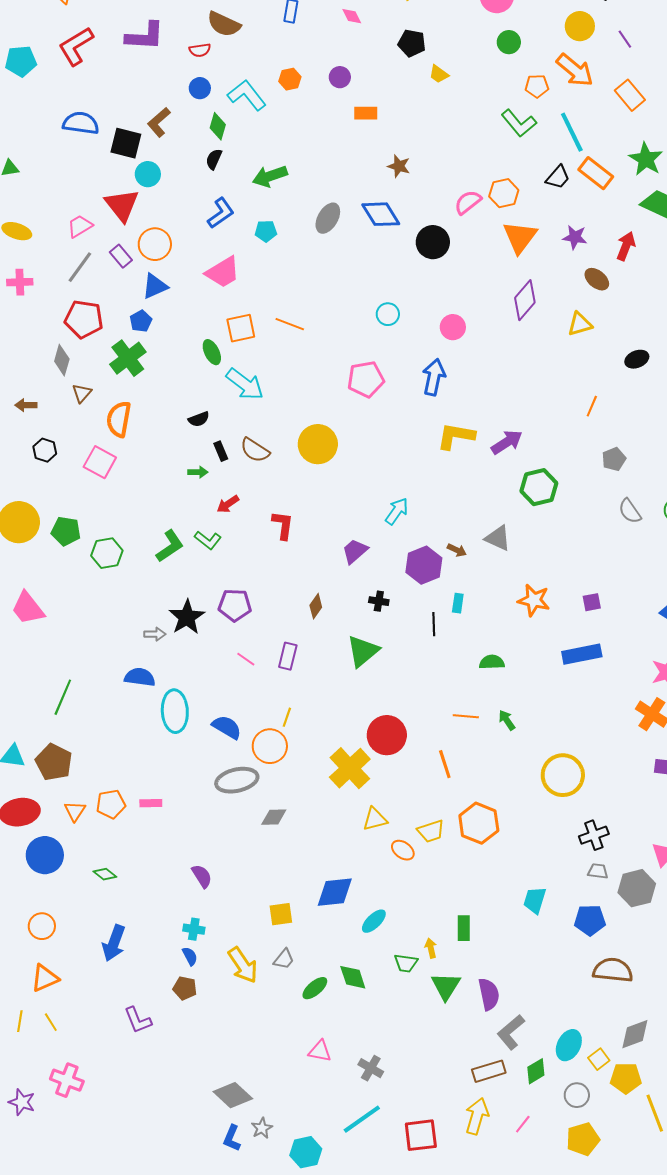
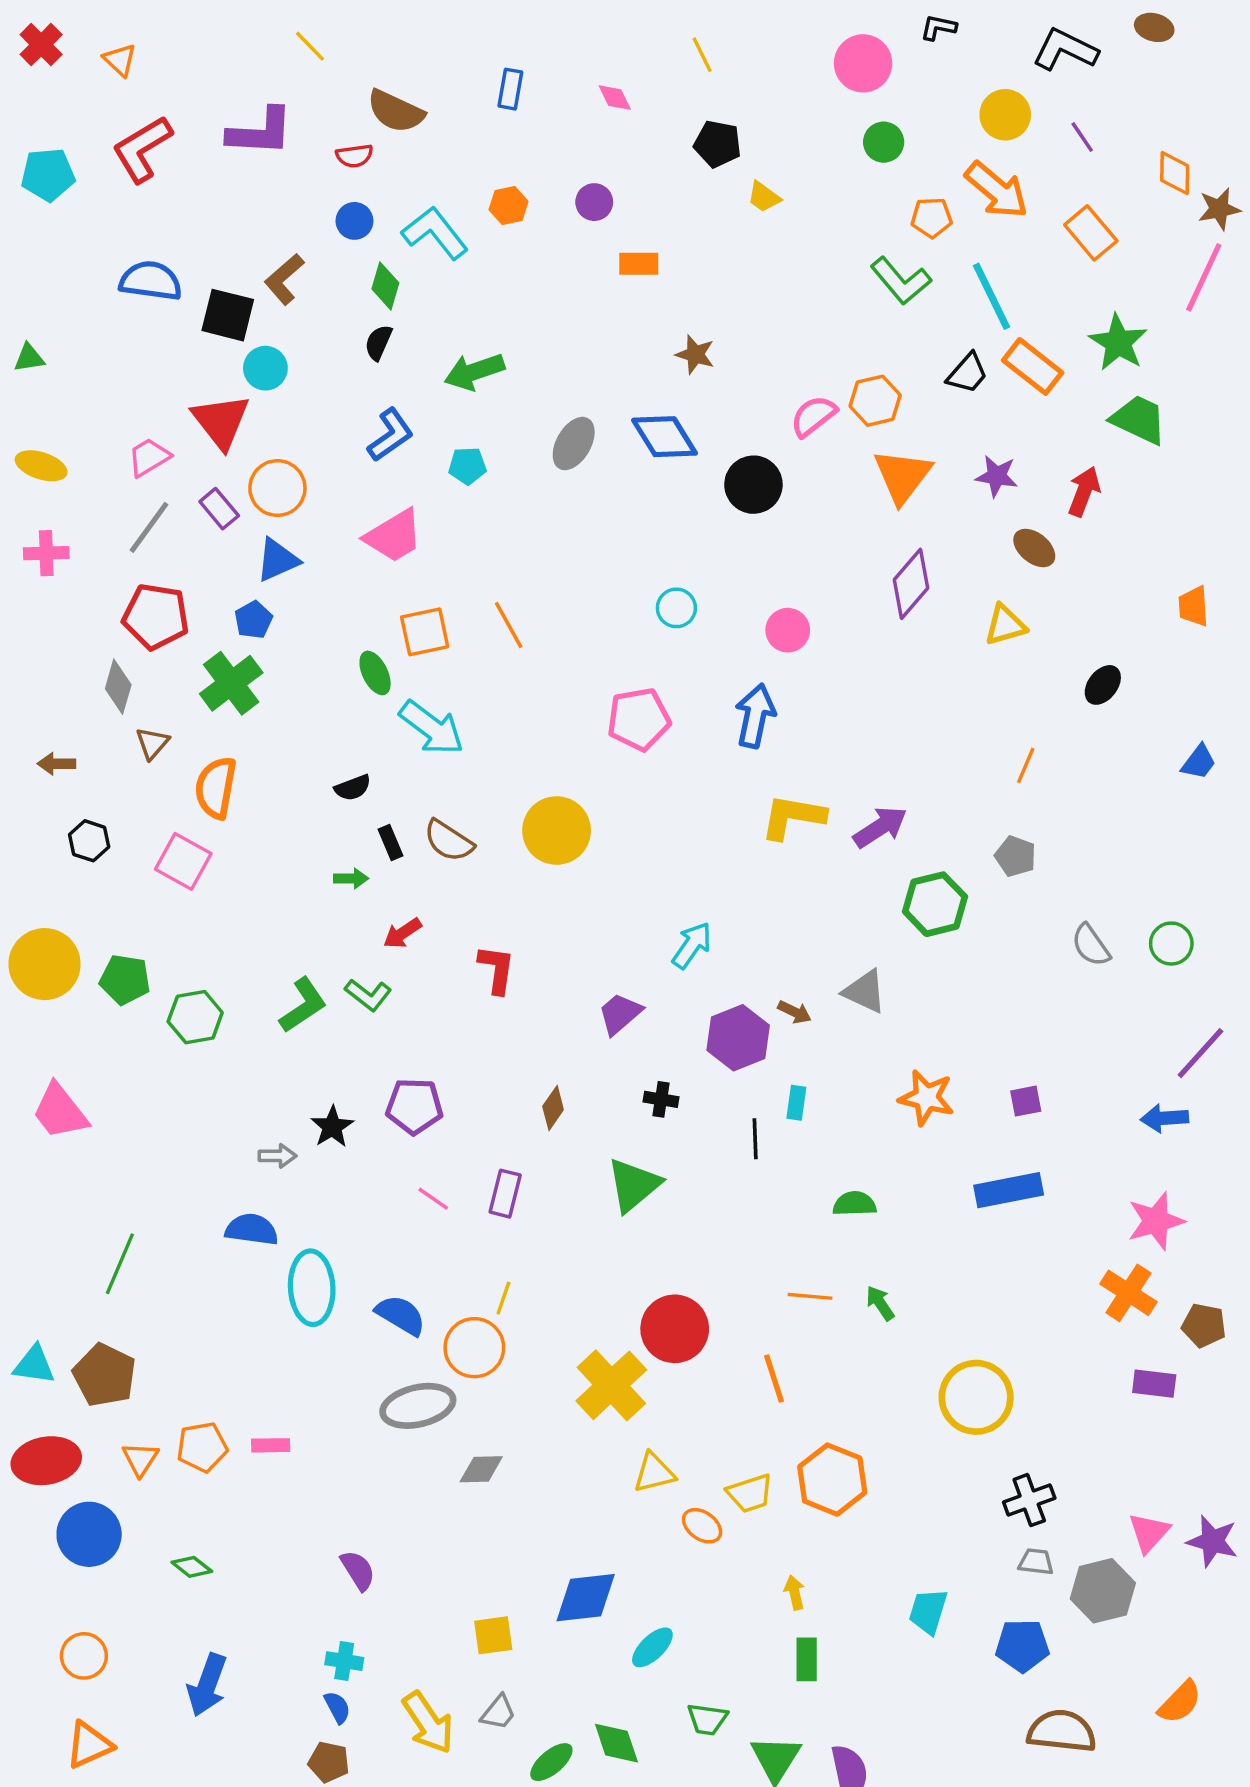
orange line: (290, 324) -> (509, 625), turned 40
black ellipse: (637, 359) -> (1103, 685), turned -30
gray pentagon: (614, 459) -> (1015, 856), moved, turned -30
black star: (187, 617) -> (332, 1127), size x0.7
yellow arrow: (431, 948) -> (795, 1593), moved

